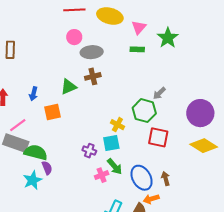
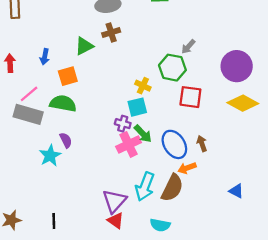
purple cross: (89, 151) -> (123, 124), moved
green semicircle: (36, 152) -> (63, 103), moved
pink cross: (102, 175) -> (129, 144), size x1.5

